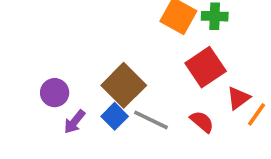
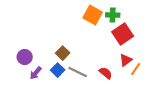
red square: (206, 67) -> (123, 34), moved
brown square: (124, 85) -> (63, 53), size x0.6

